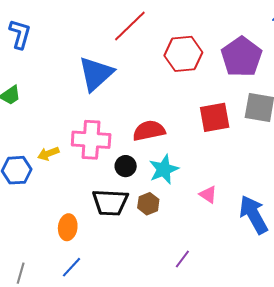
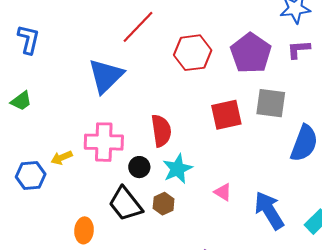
red semicircle: (149, 131) -> (161, 131), turned 96
black trapezoid: (110, 202) -> (125, 204), turned 51

